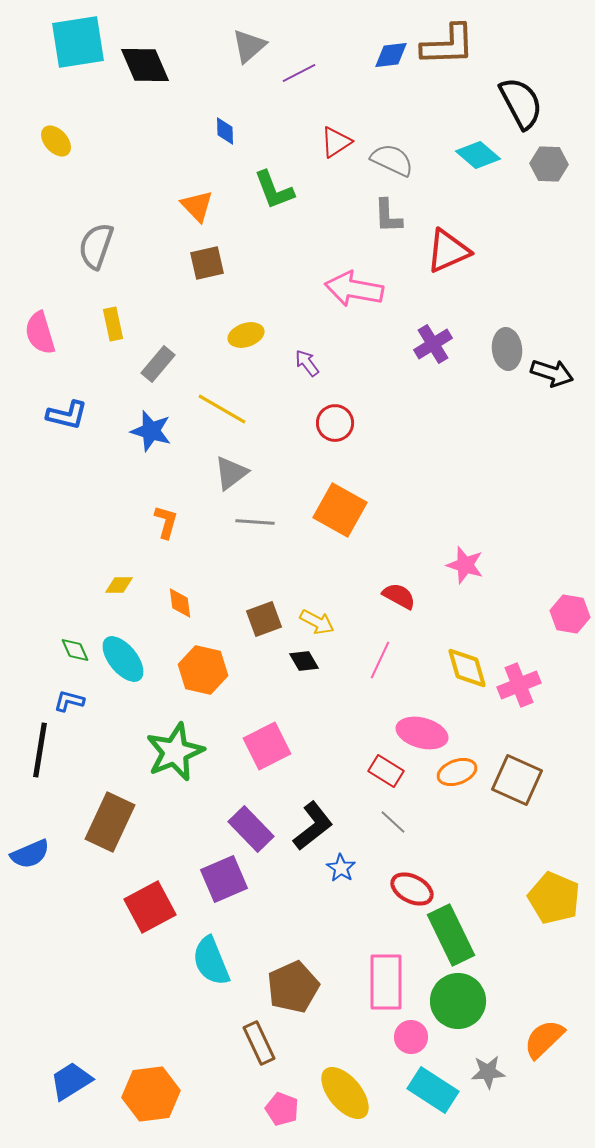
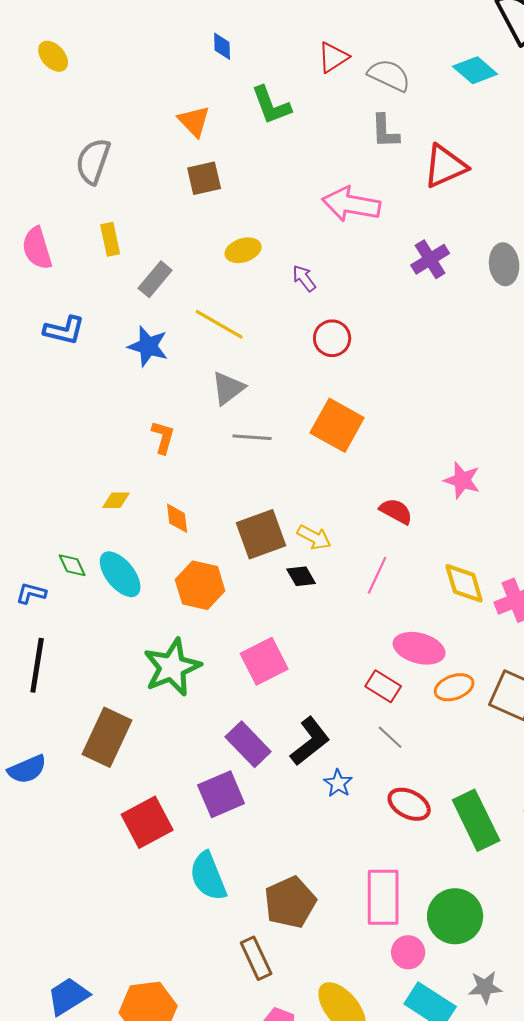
brown square: (264, 619) -> (261, 534), size x1.4
blue L-shape: (69, 701) -> (31, 593), moved
green rectangle: (451, 935) -> (476, 820), moved

